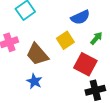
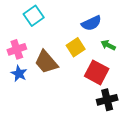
green arrow: (96, 38) -> (108, 45), turned -104
blue star: (34, 81) -> (19, 74), moved

